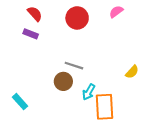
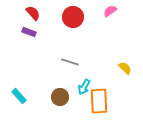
yellow semicircle: (132, 72) -> (125, 68), turned -88
brown circle: (63, 81) -> (60, 97), moved

